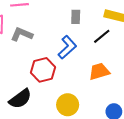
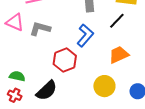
yellow circle: (68, 105) -> (104, 86), moved

